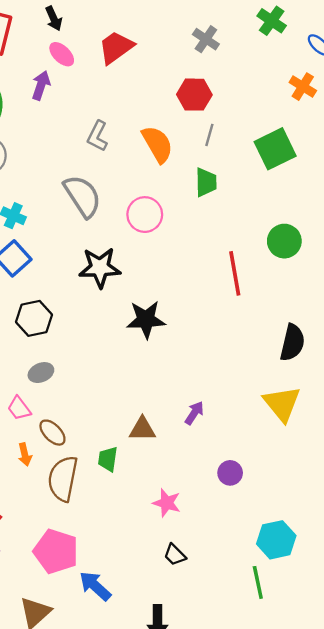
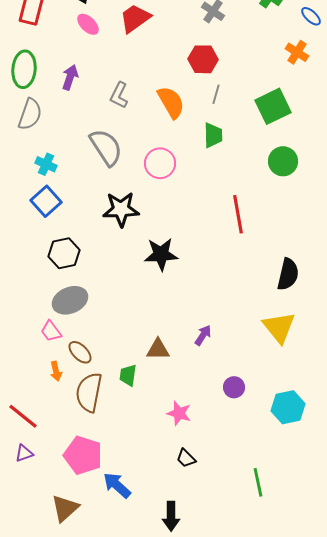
purple arrow: (41, 85) -> (70, 77), moved
green circle: (284, 241) -> (283, 161), moved
gray ellipse: (41, 373) -> (70, 300), size x1.6
cyan hexagon: (276, 540) -> (288, 407), moved

